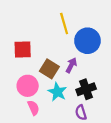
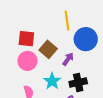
brown square: (49, 69) -> (48, 49), moved
pink circle: (28, 86) -> (27, 61), moved

